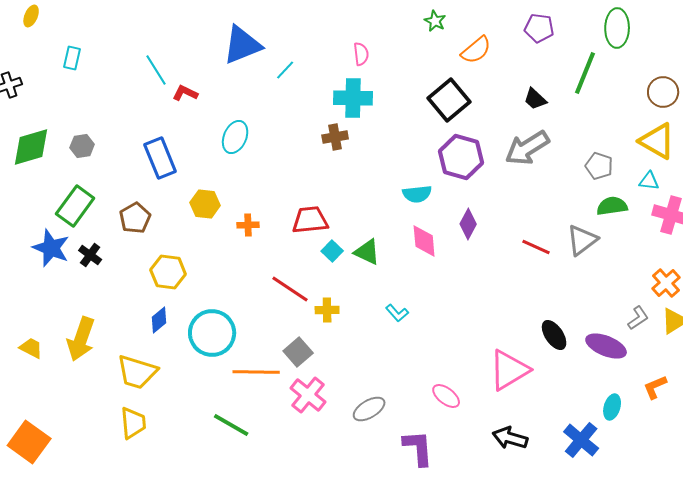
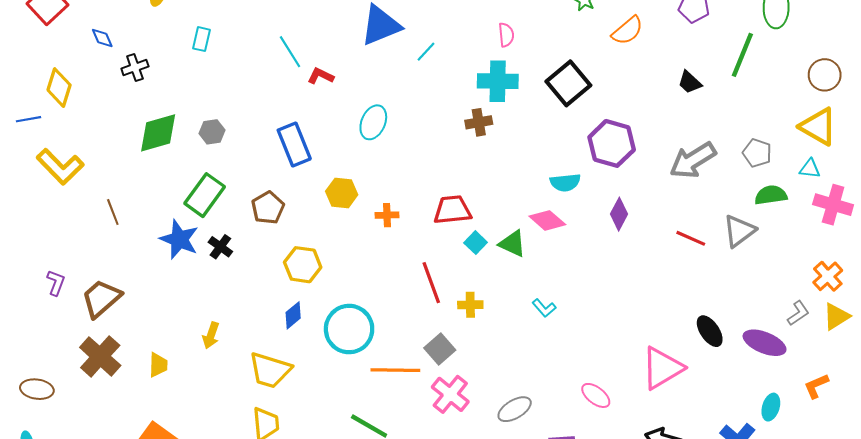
black square: (449, 100) -> (568, 83), moved
gray arrow: (527, 148) -> (693, 160), moved
pink diamond: (424, 241) -> (547, 220), moved, turned -44
red line: (290, 289) -> (431, 283), turned 36
yellow arrow: (81, 339) -> (211, 335), size x0.6
yellow trapezoid: (31, 348) -> (158, 365), moved, turned 65

